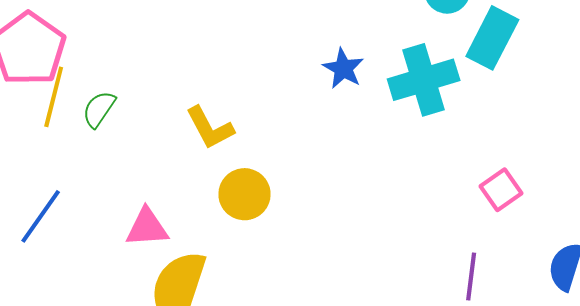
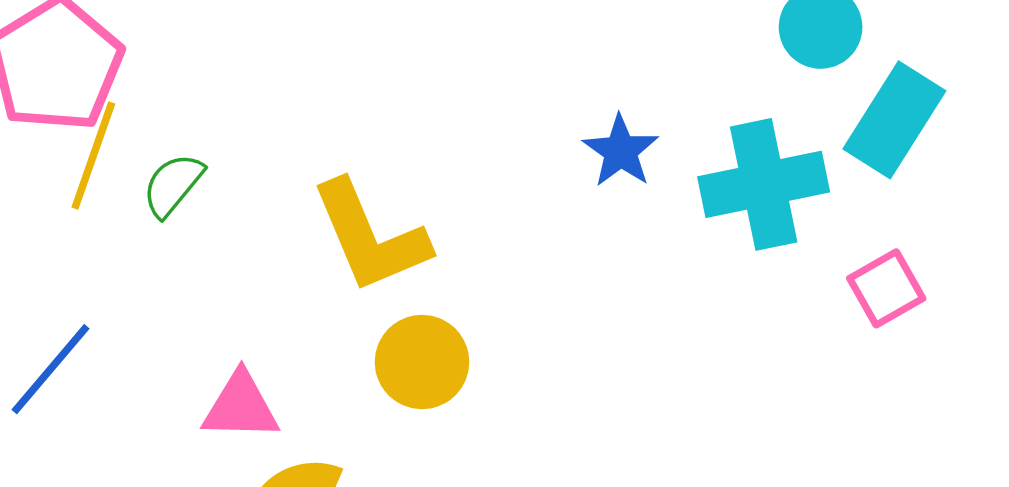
yellow L-shape: (210, 128) -> (370, 237), size x1.4
pink square: (501, 190) -> (886, 288), moved

